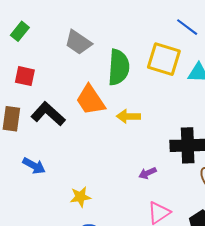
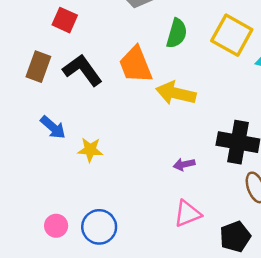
green semicircle: (119, 67) -> (177, 33), size x0.7
yellow arrow: (128, 116) -> (176, 93), size x1.4
yellow star: (80, 197) -> (90, 150), moved

